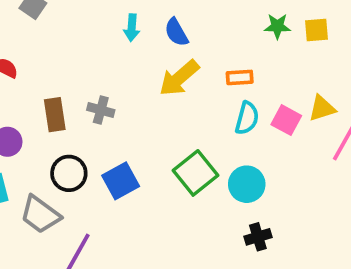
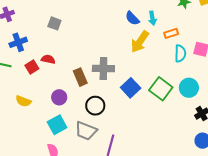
cyan arrow: (132, 28) -> (152, 18), moved
gray cross: (101, 110) -> (103, 69), size x1.5
blue square: (121, 181) -> (131, 88), moved

